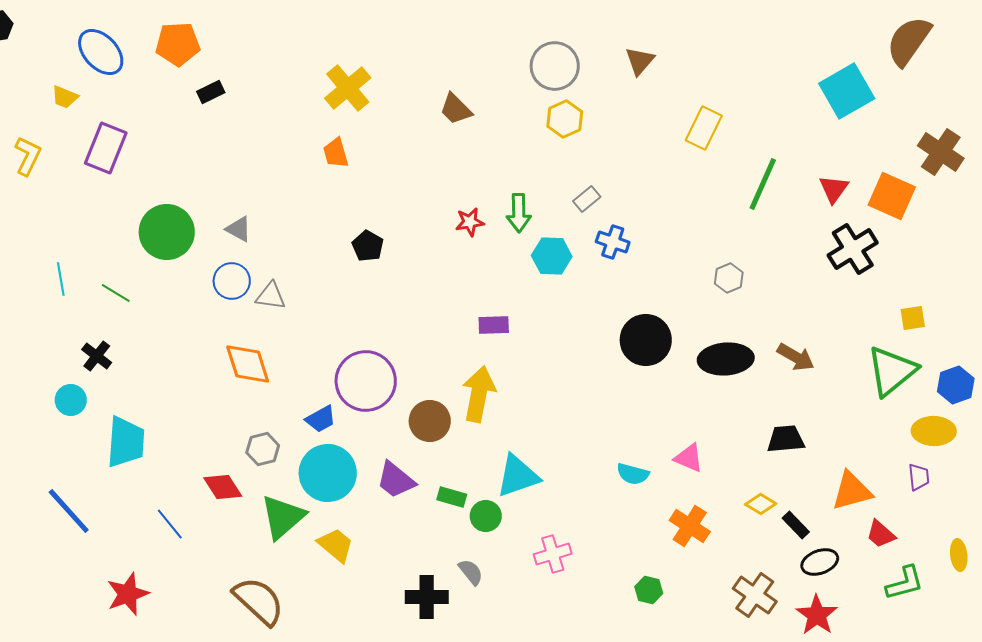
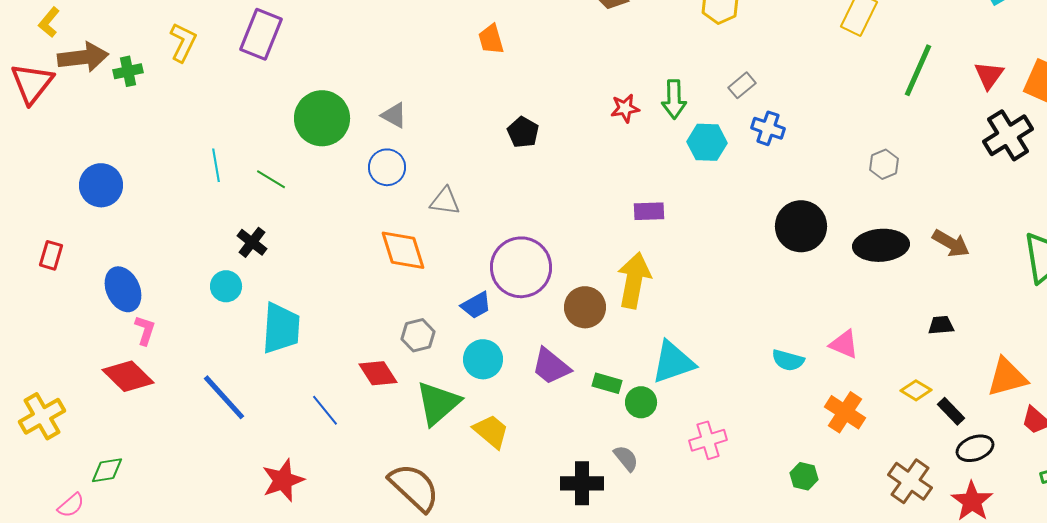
gray triangle: (271, 296) -> (445, 201), moved
black trapezoid: (786, 439) -> (941, 325), size x0.7
cyan circle: (328, 473) -> (483, 359), size x0.7

